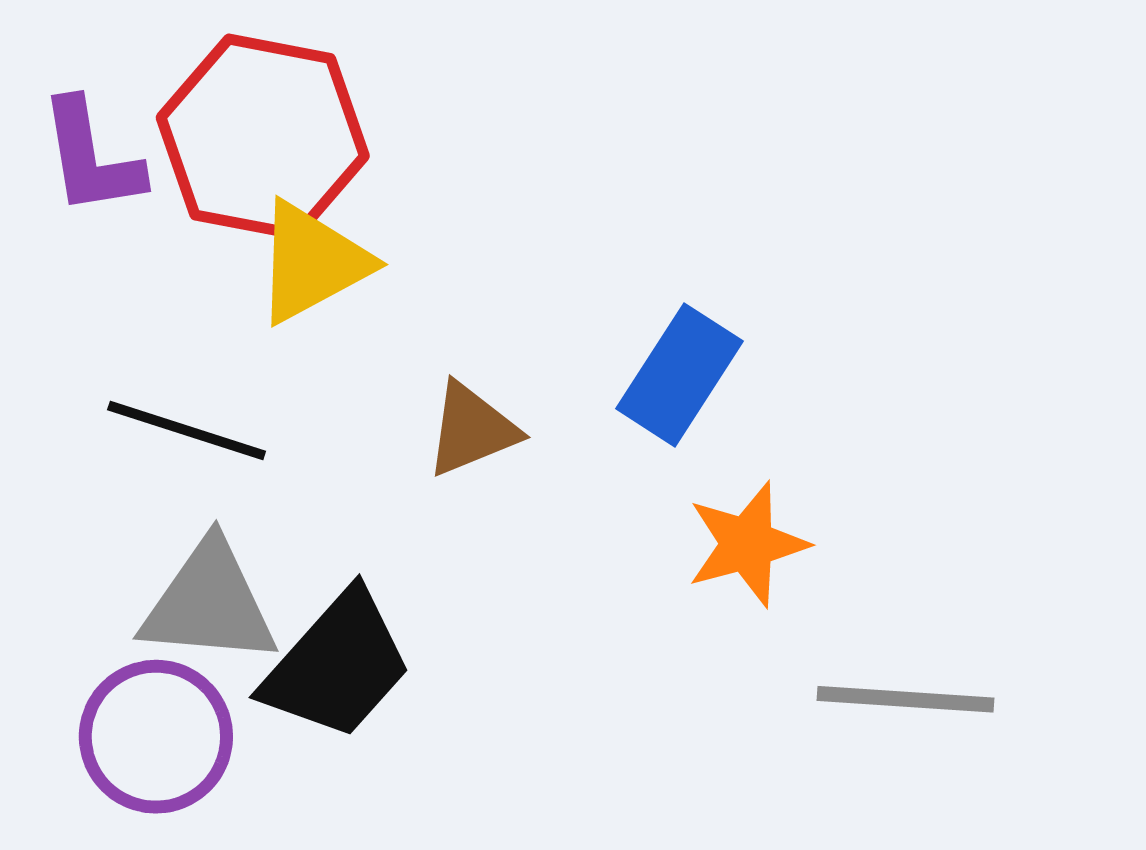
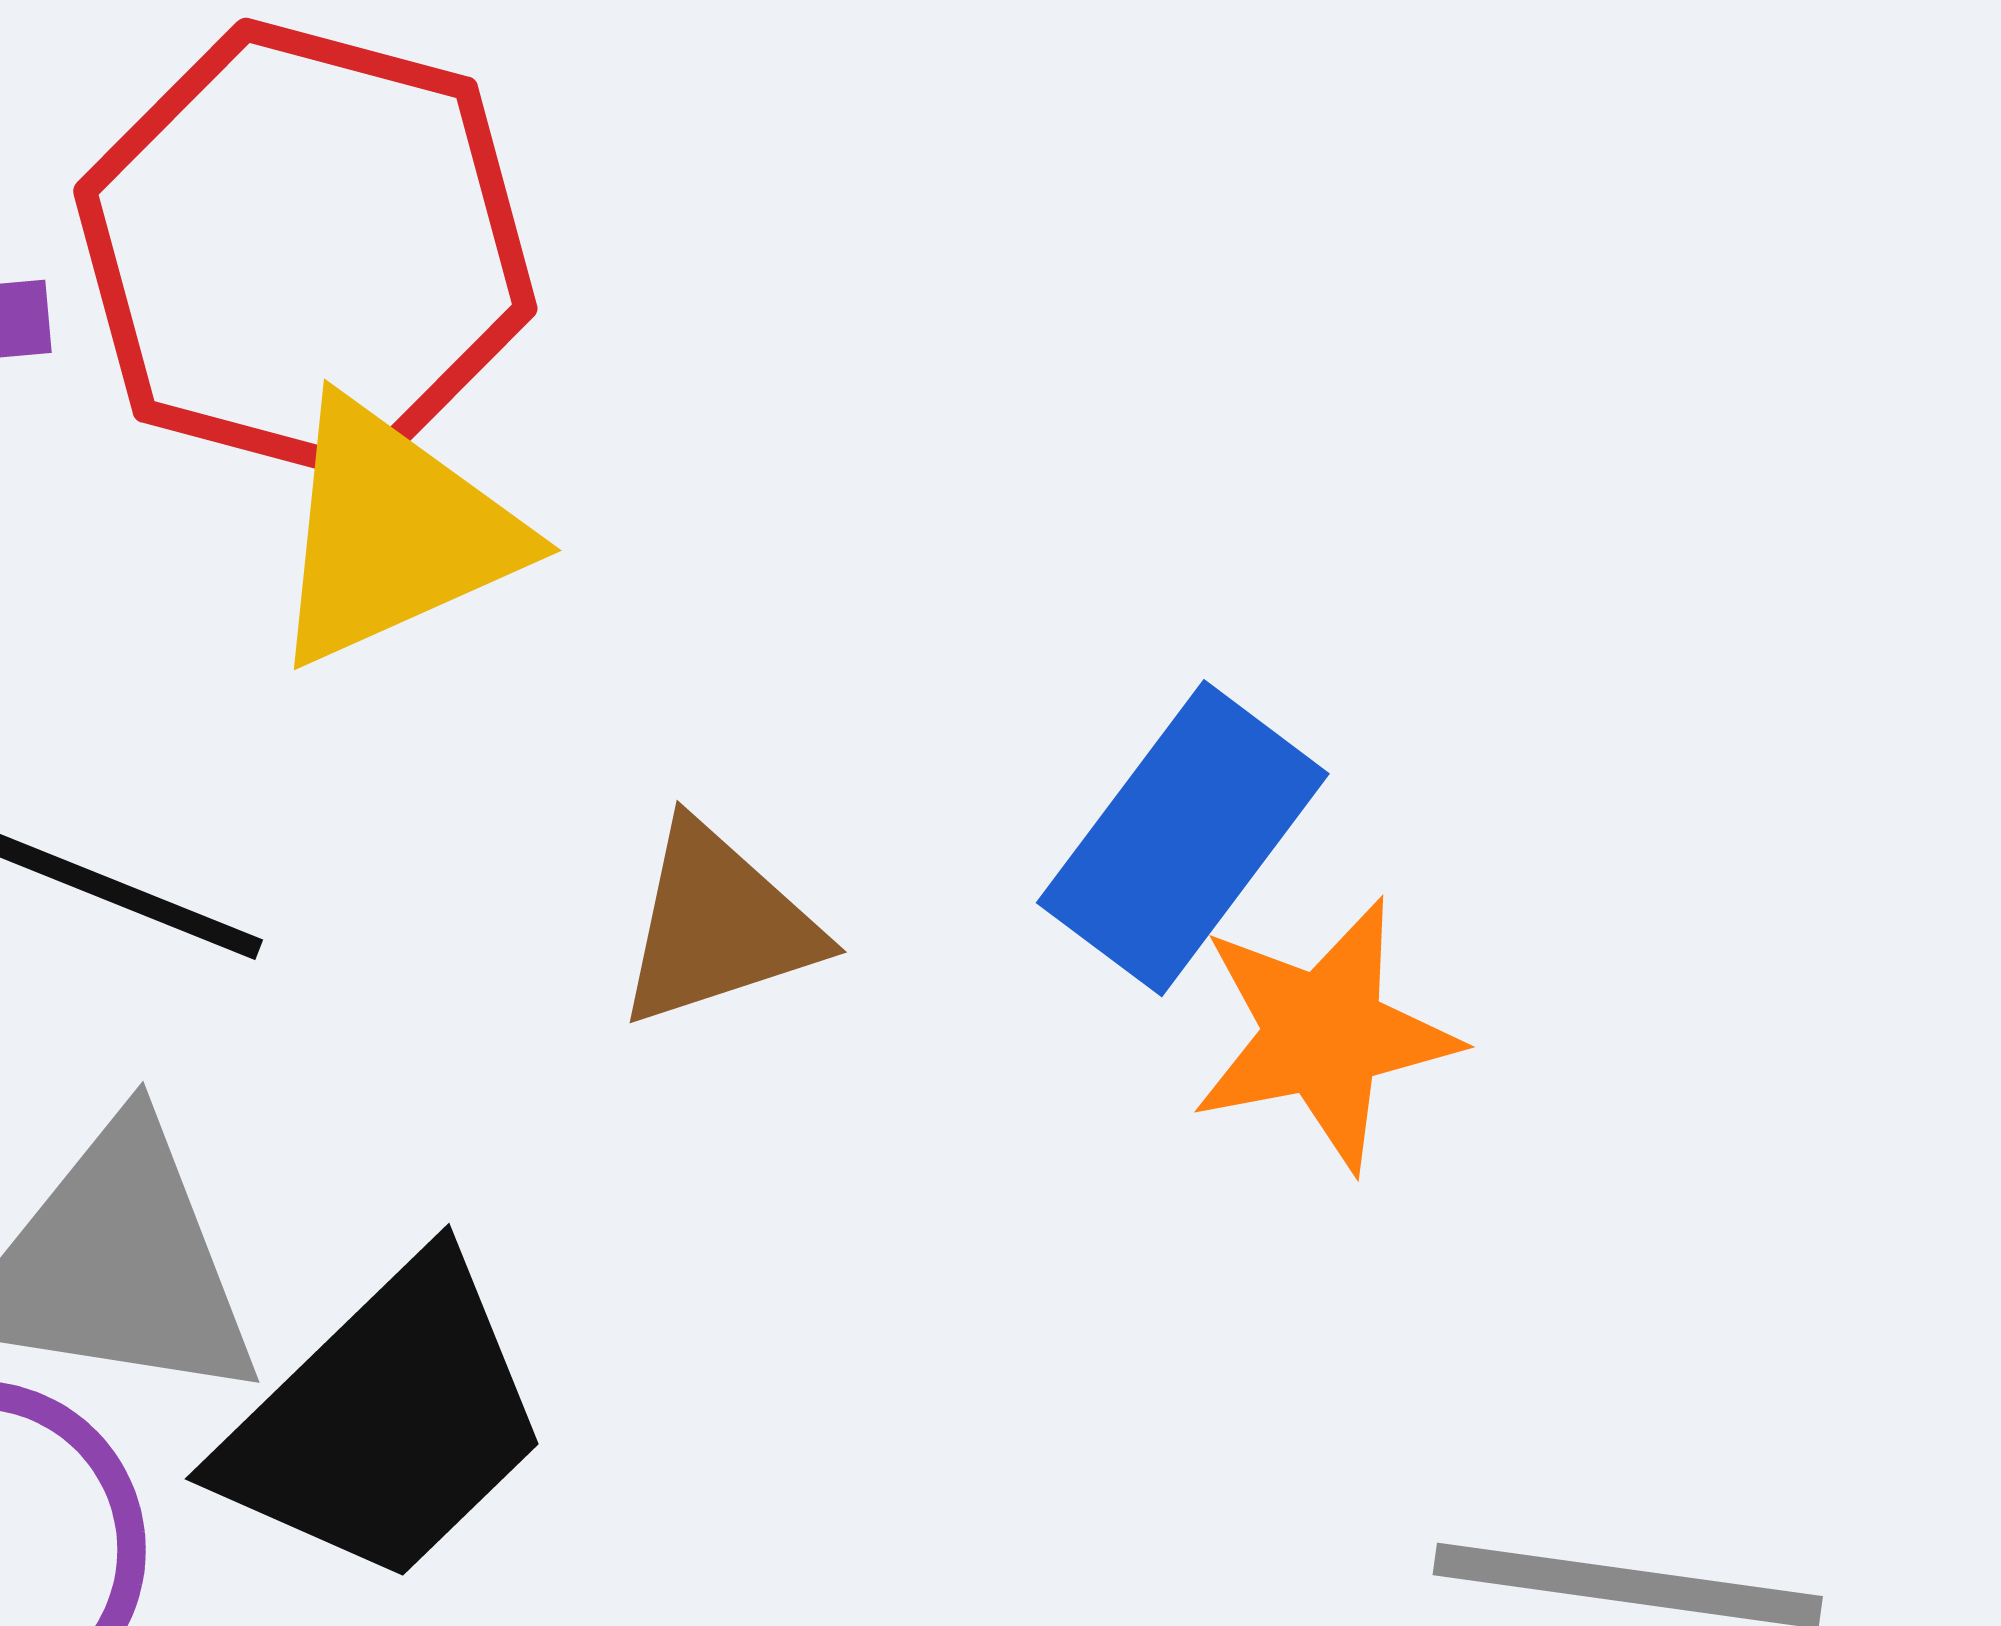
orange star: (747, 544) -> (1324, 1034), moved

